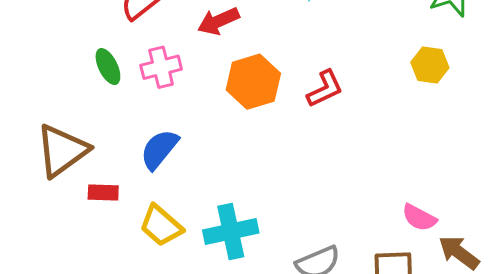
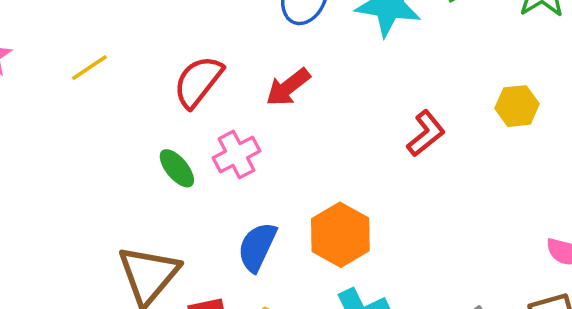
yellow hexagon: (430, 65) -> (517, 106), moved
orange hexagon: (253, 82) -> (340, 235), moved

